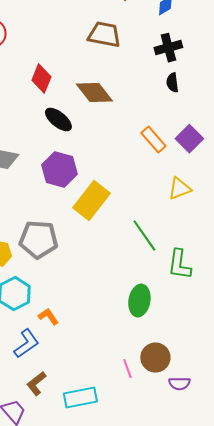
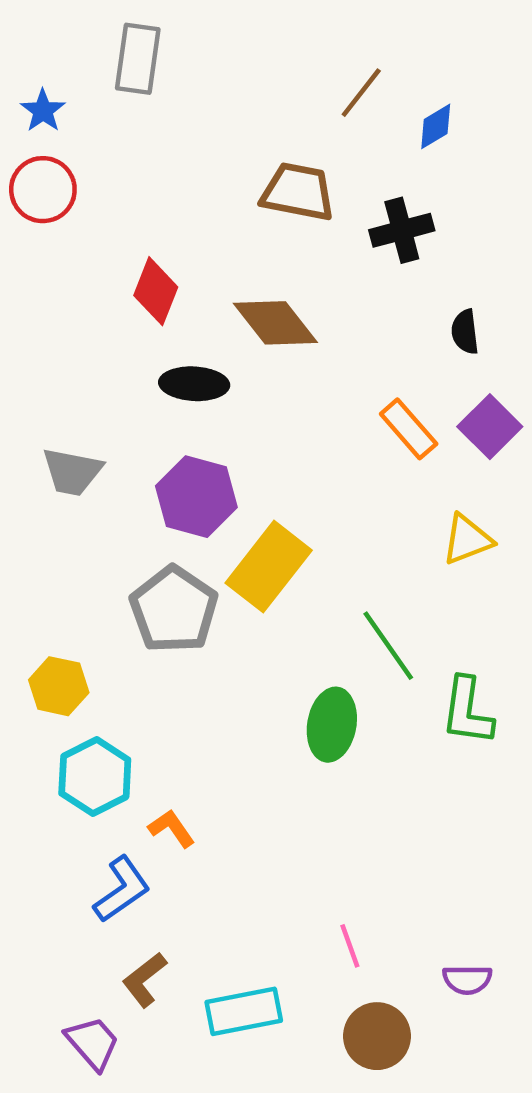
black cross: (168, 48) -> (402, 230), moved
black semicircle: (172, 83) -> (465, 332), moved
black ellipse: (58, 120) -> (194, 384), turned -36
gray pentagon: (38, 240) -> (174, 609), moved, turned 30
green ellipse: (139, 301) -> (332, 725), moved
brown circle: (155, 358) -> (377, 1036), moved

